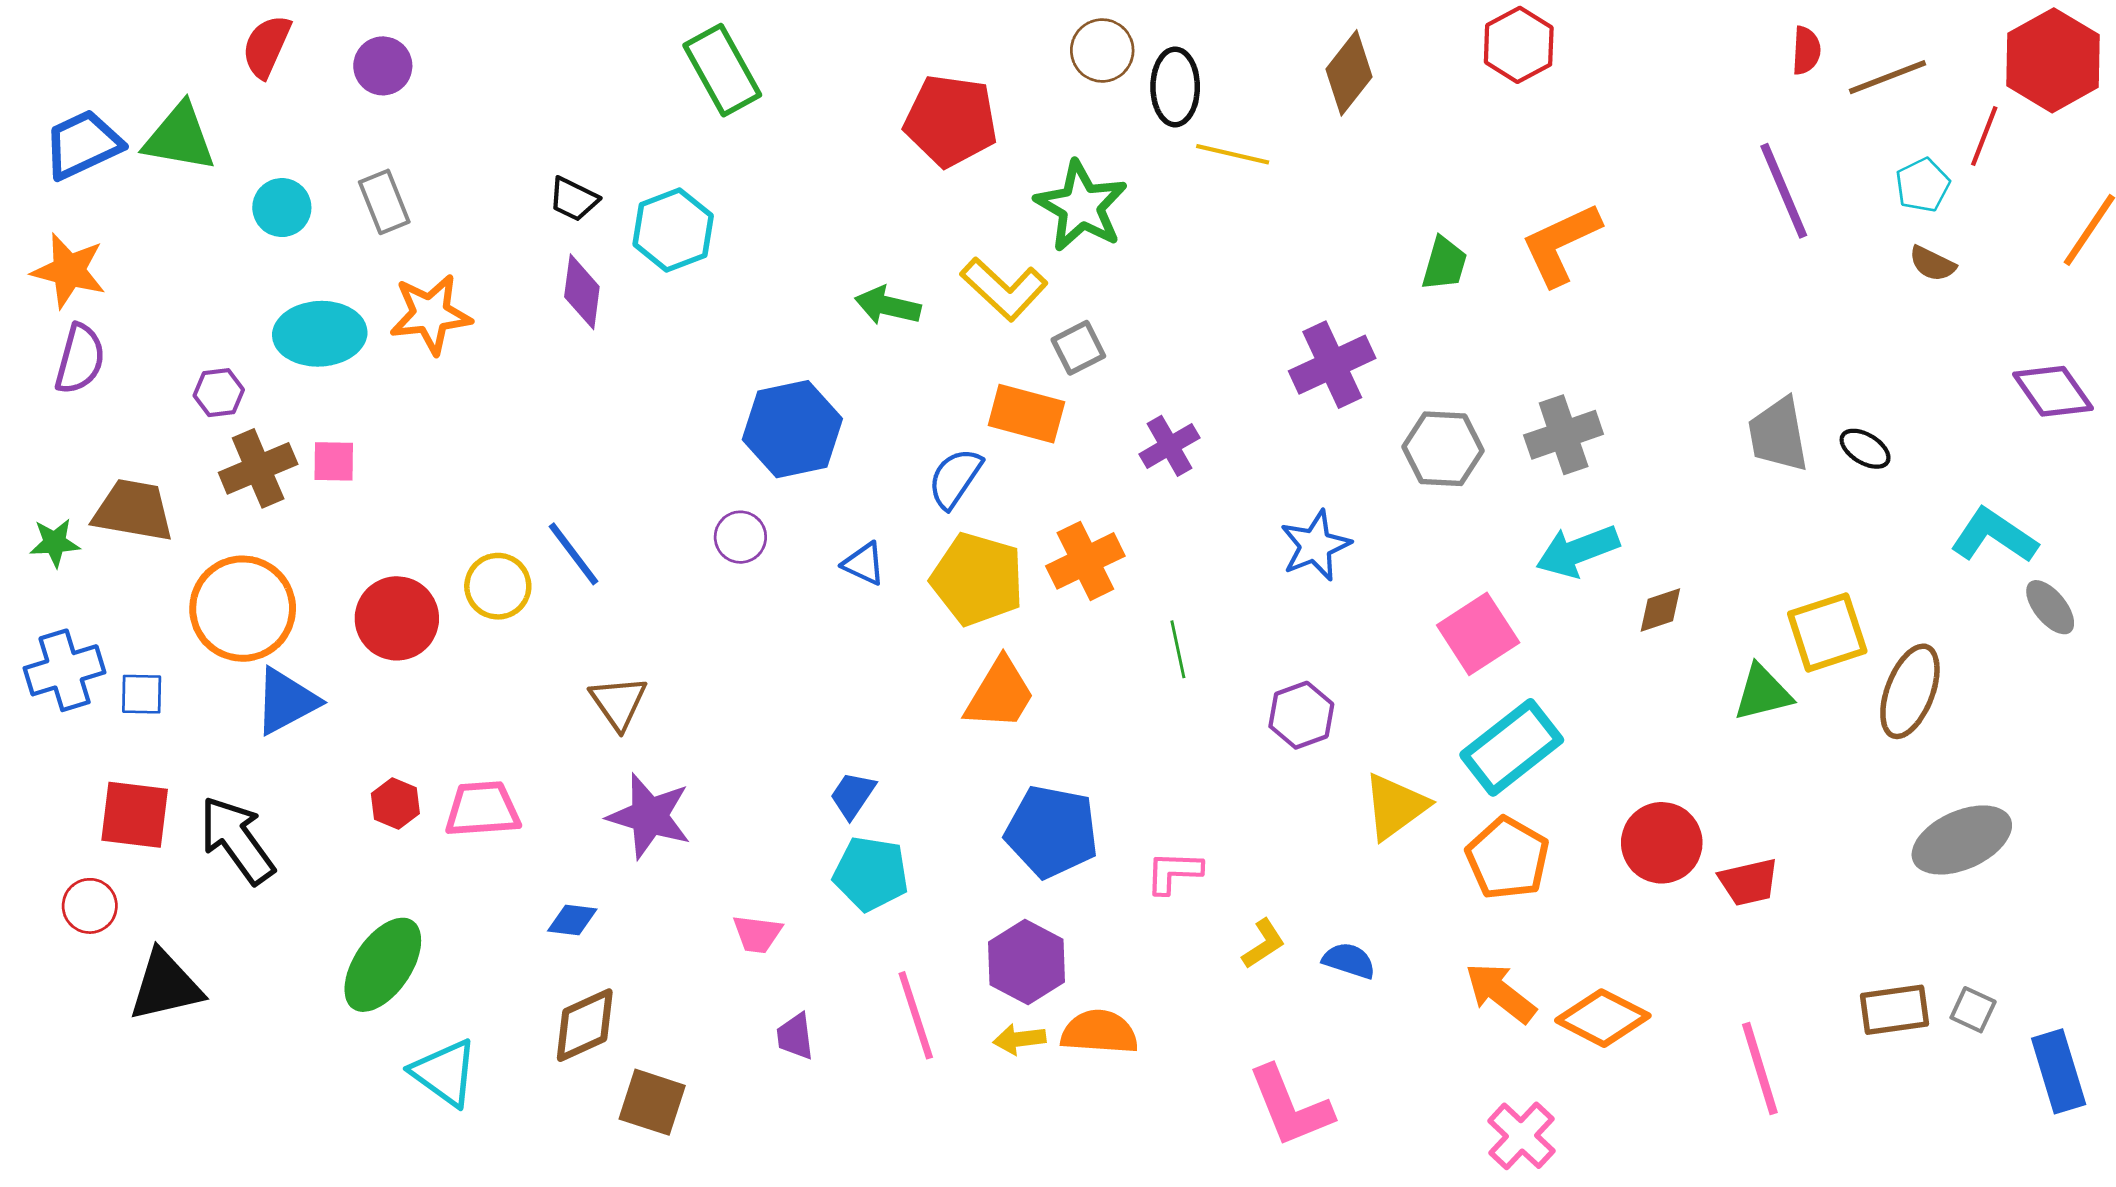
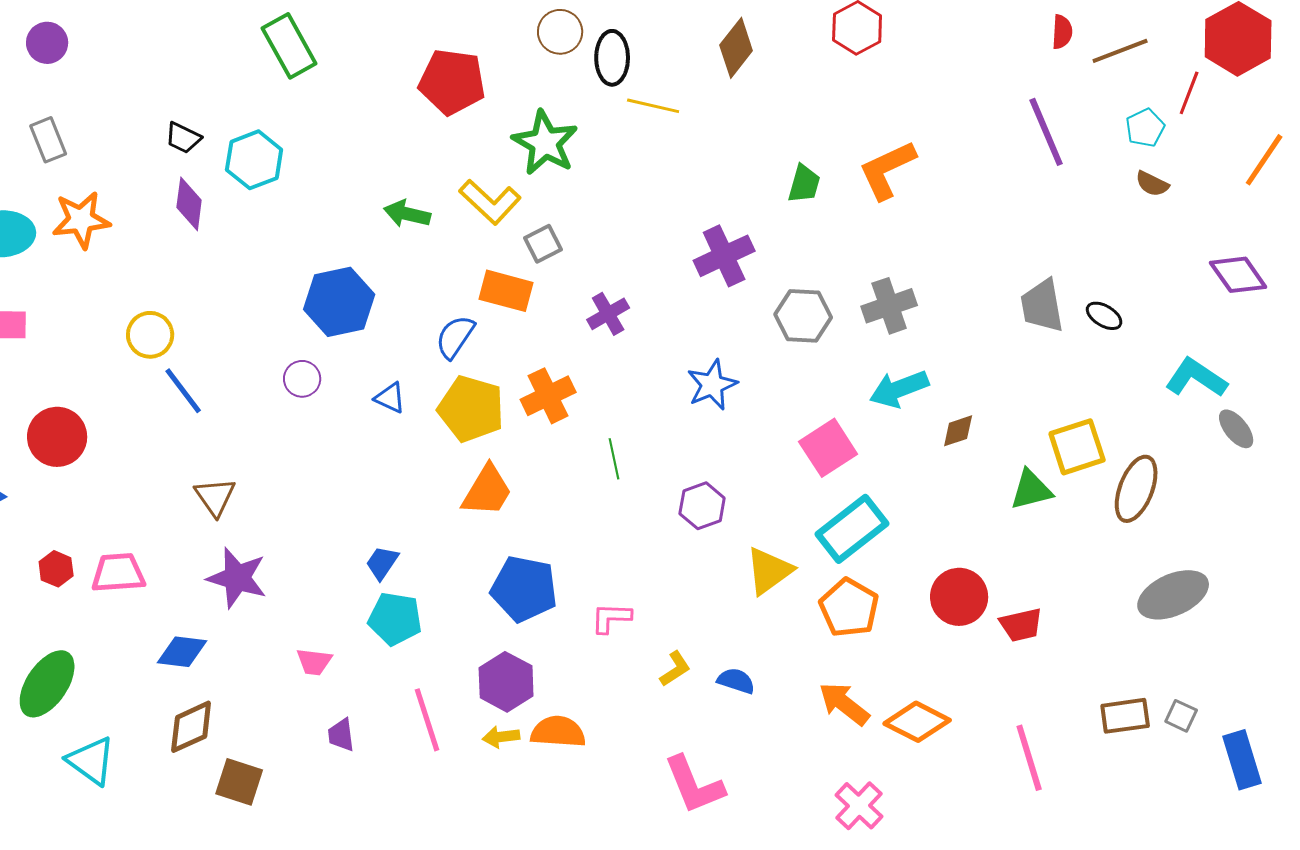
yellow circle: (498, 586) -> (150, 335), moved
blue diamond: (572, 920) -> (182, 652), size x1.4

